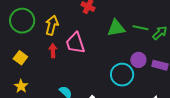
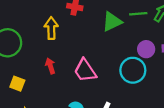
yellow arrow: (52, 25) -> (51, 28), moved
pink trapezoid: (75, 43) -> (85, 71), moved

